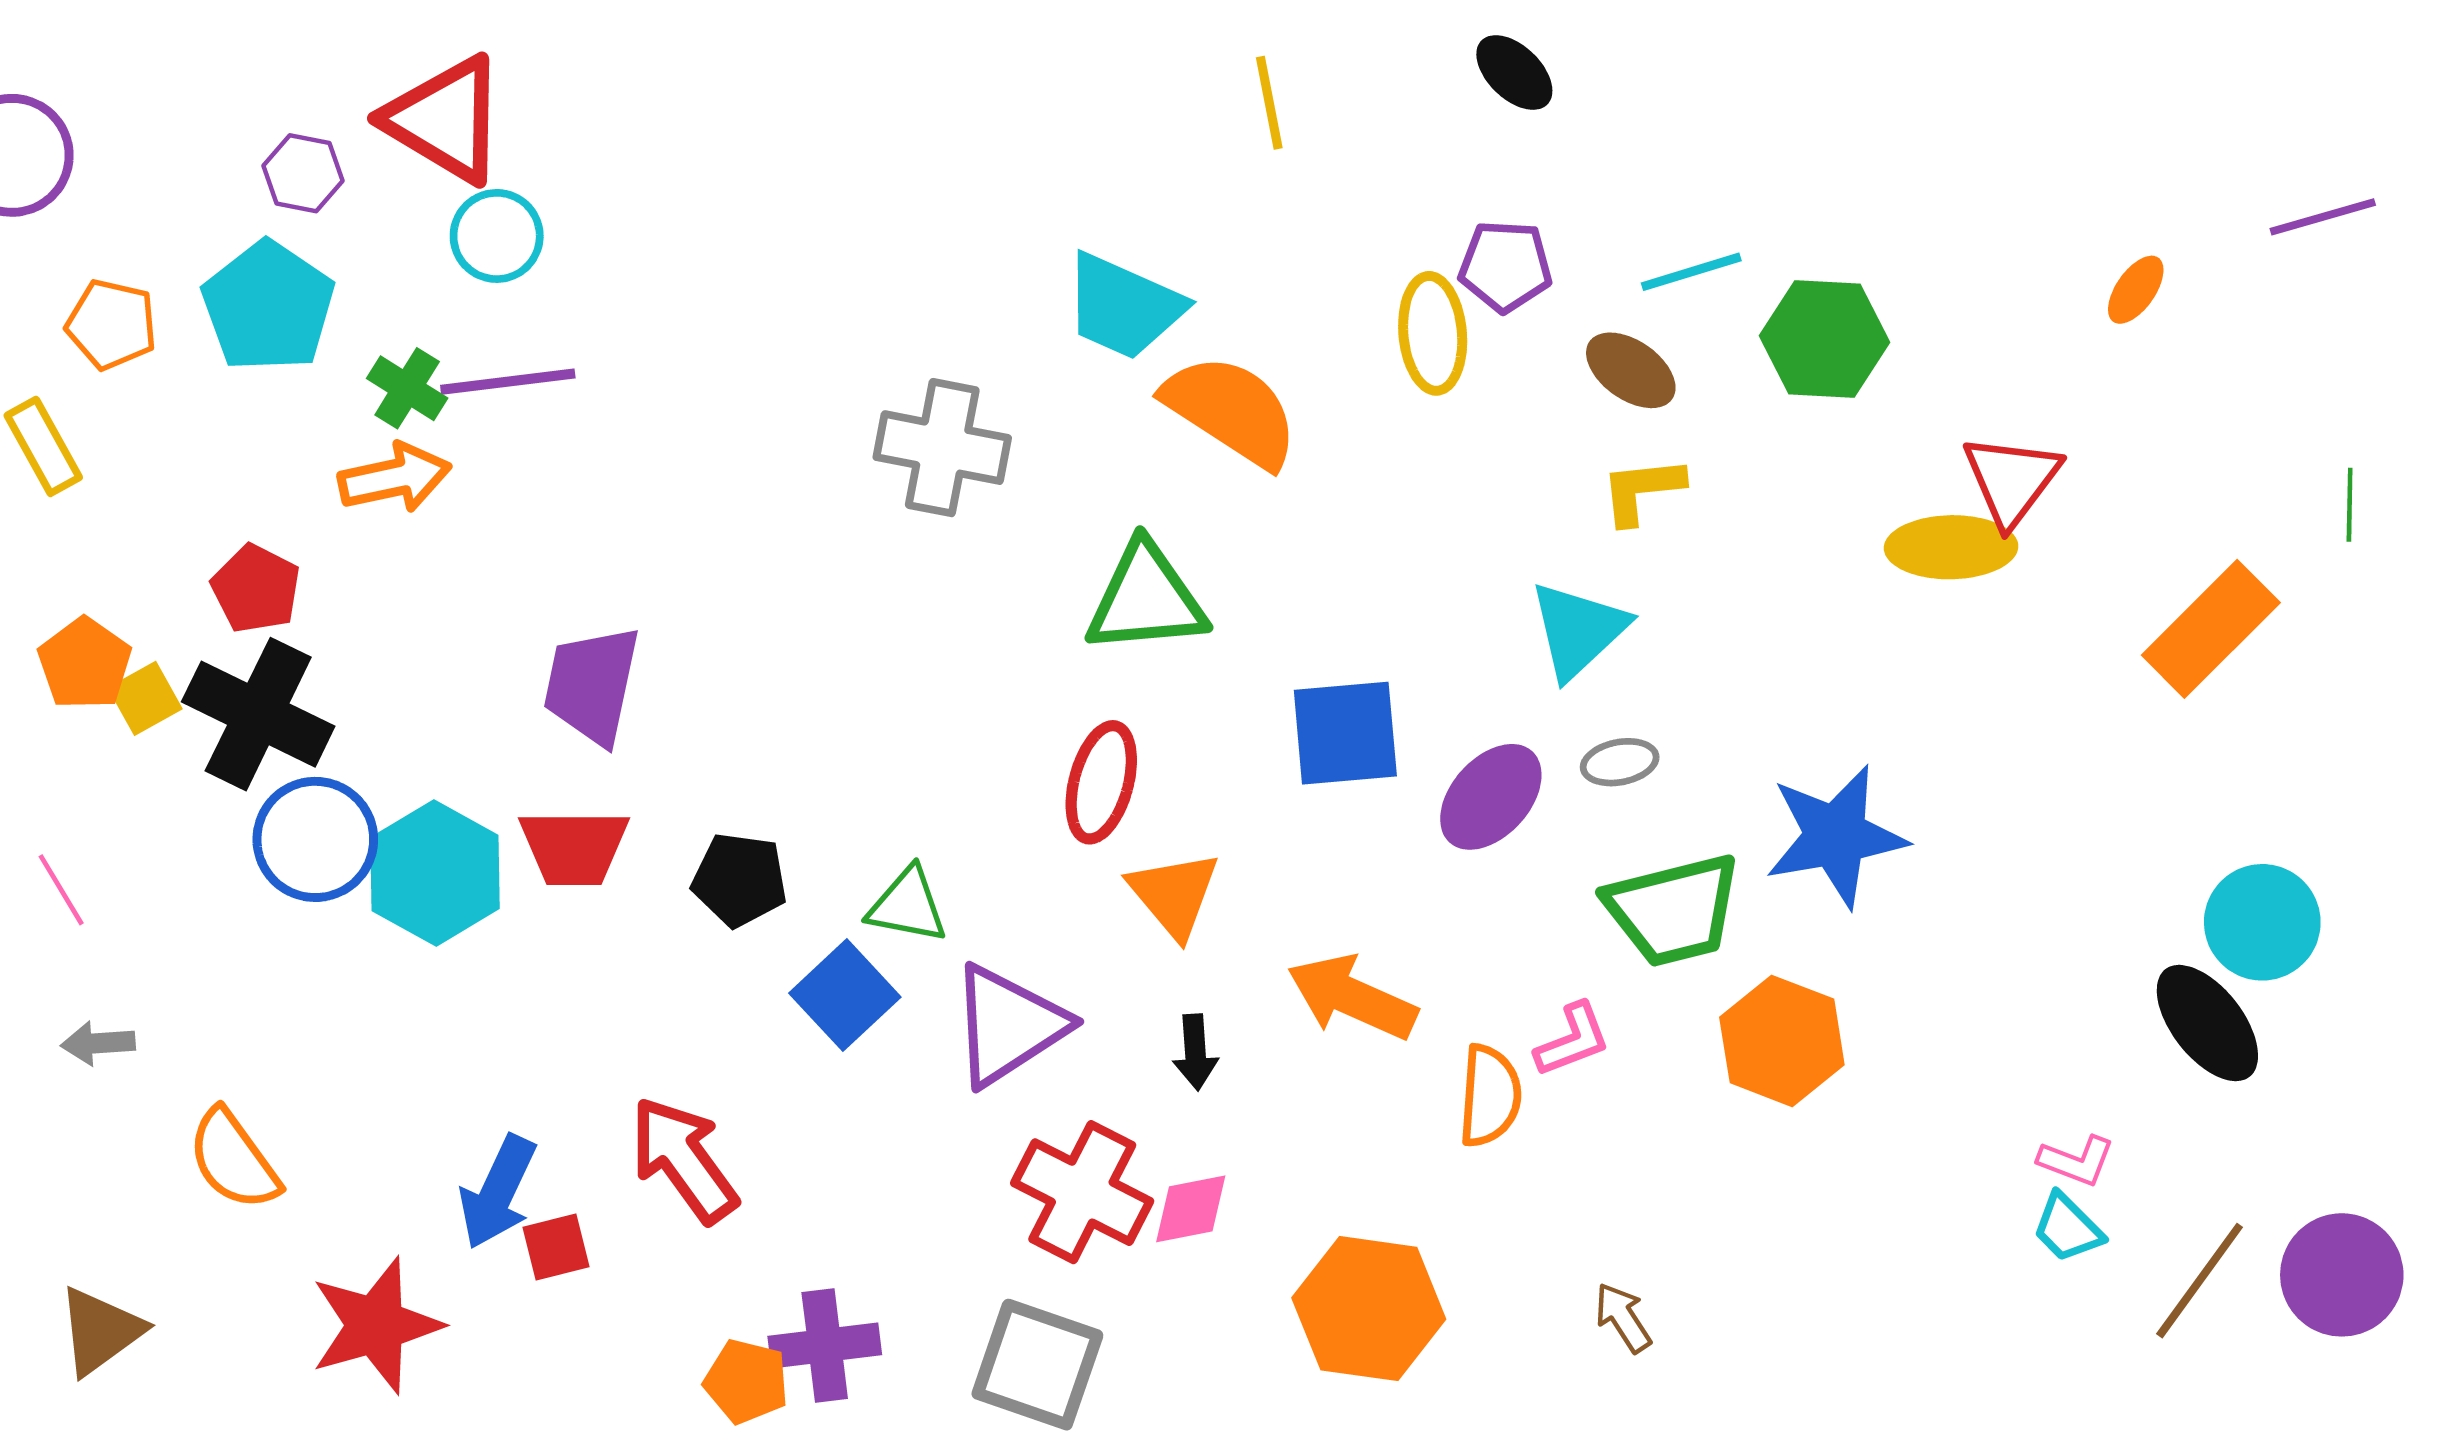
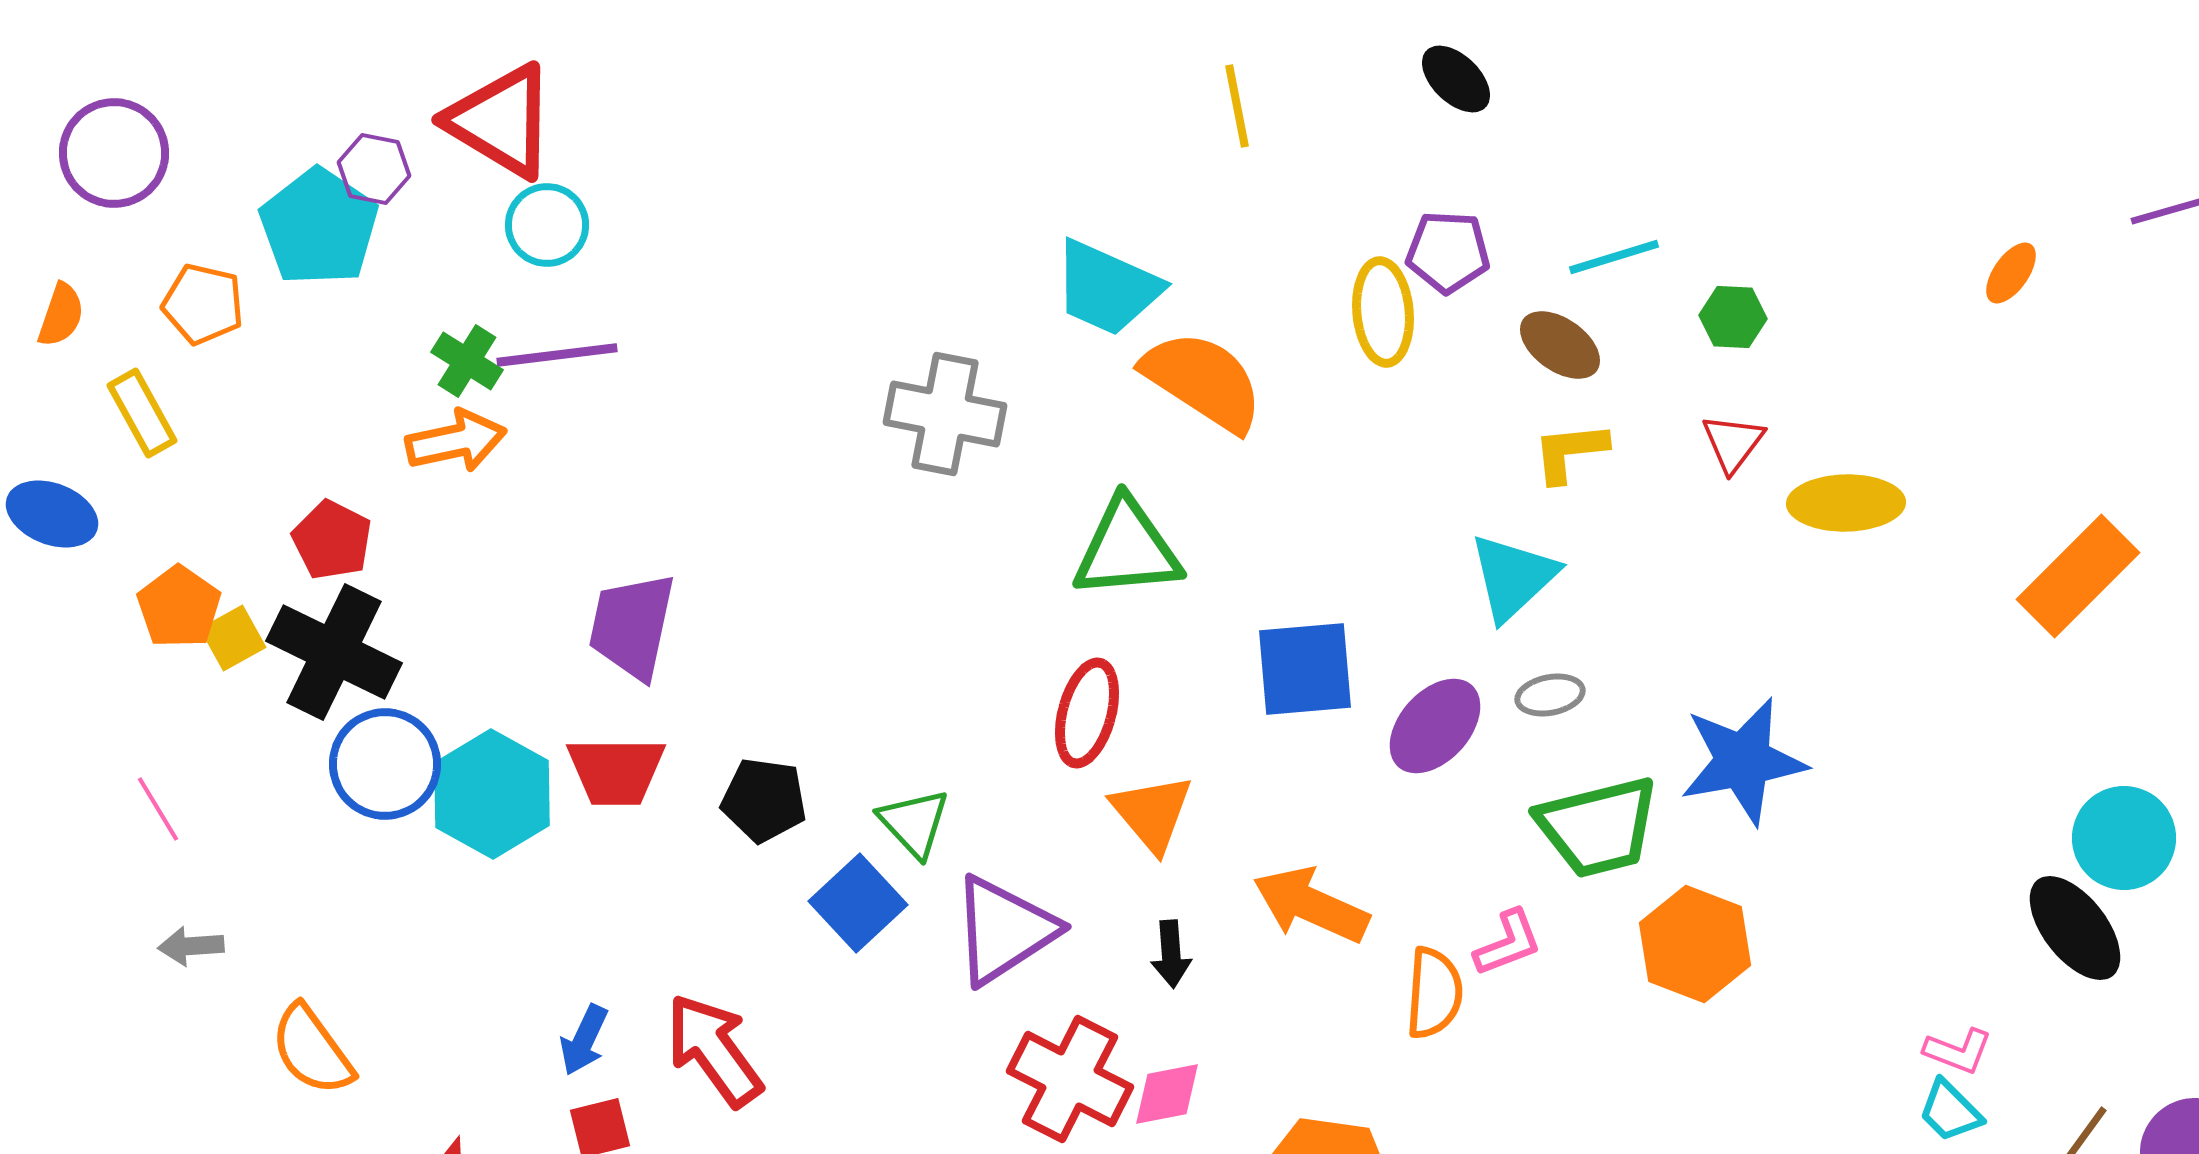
cyan pentagon: (268, 307) -> (319, 227), moved
green hexagon: (1825, 339) -> (1733, 317), size x0.6
red triangle: (2011, 480) -> (1733, 443), moved, size x0.7
green triangle: (908, 905) -> (914, 823), turned 36
blue arrow: (498, 1192) -> (584, 1040), moved, size x0.7

